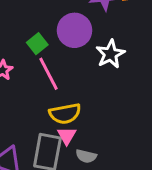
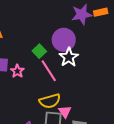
white star: (110, 54) -> (69, 57), moved
yellow semicircle: (65, 114) -> (50, 101), moved

